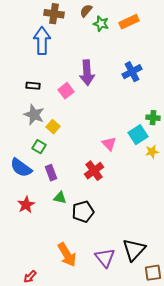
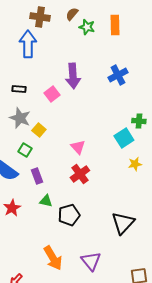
orange rectangle: (129, 22) -> (115, 25), turned -66
pink triangle: (109, 144) -> (78, 147), moved
yellow star: (152, 152) -> (135, 164), moved
black triangle: (134, 250) -> (123, 223), moved

